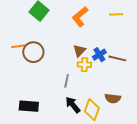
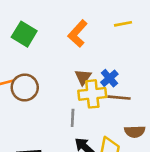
brown line: (117, 58) -> (119, 98), moved
yellow cross: (84, 65) -> (92, 94), size x1.5

